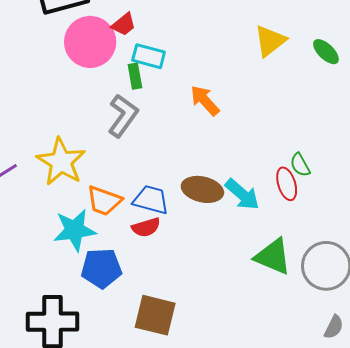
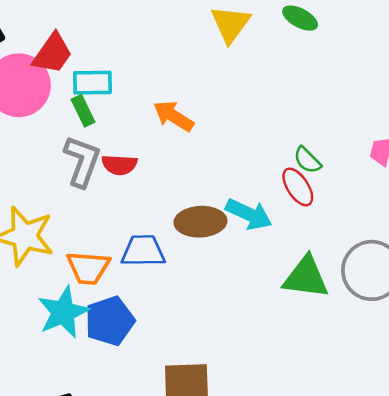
red trapezoid: (124, 24) -> (53, 53), size x1.4
red semicircle: (146, 227) -> (119, 165), moved, turned 36
blue pentagon: (101, 268) -> (110, 321), moved

